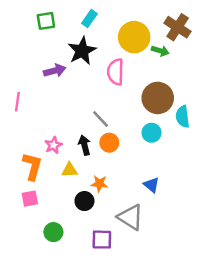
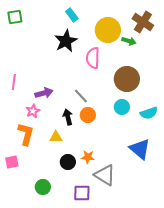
cyan rectangle: (89, 18) -> (72, 15), turned -72
green square: (46, 21) -> (15, 17), moved
purple arrow: (55, 71) -> (44, 93), moved
cyan semicircle: (183, 117) -> (149, 113), moved, turned -102
pink star: (53, 145) -> (33, 111), moved
orange star: (99, 184) -> (88, 157), moved
blue triangle: (152, 185) -> (140, 149), moved, size x1.6
pink square: (30, 199) -> (12, 162), moved

